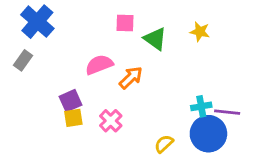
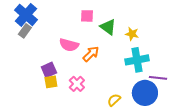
yellow star: (200, 32) -> (132, 34), moved
gray rectangle: (23, 60) -> (25, 31), moved
pink semicircle: (99, 65) -> (69, 45), turned -144
cyan cross: (201, 106) -> (137, 60), moved, size x1.6

